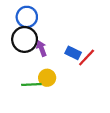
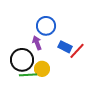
blue circle: (27, 17) -> (46, 26), moved
black circle: (25, 39) -> (22, 60), moved

